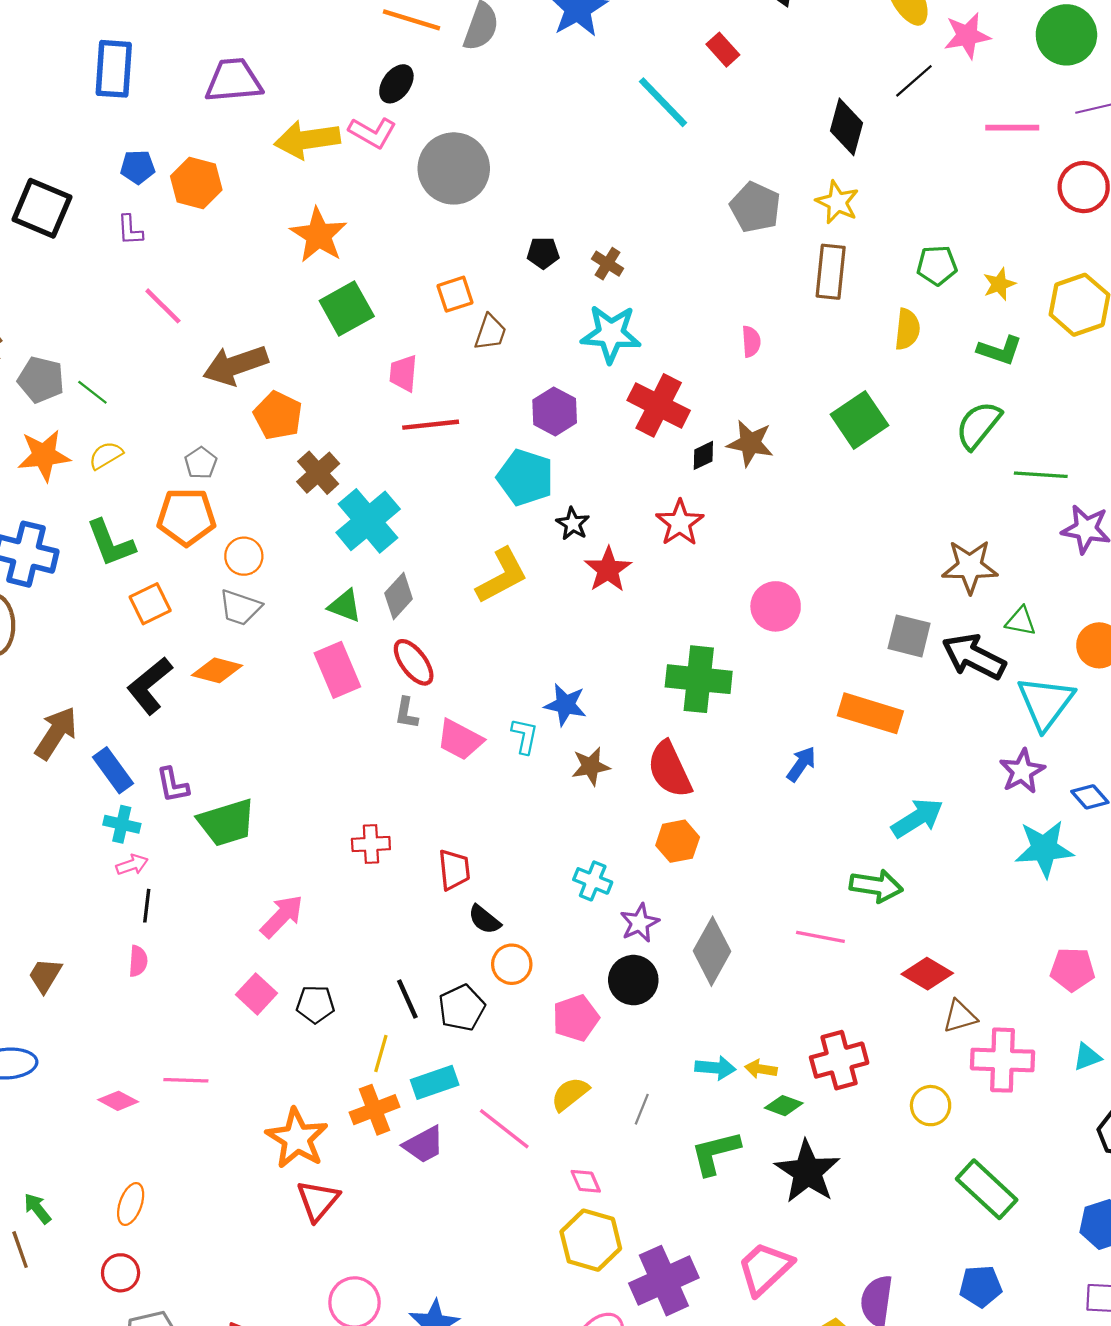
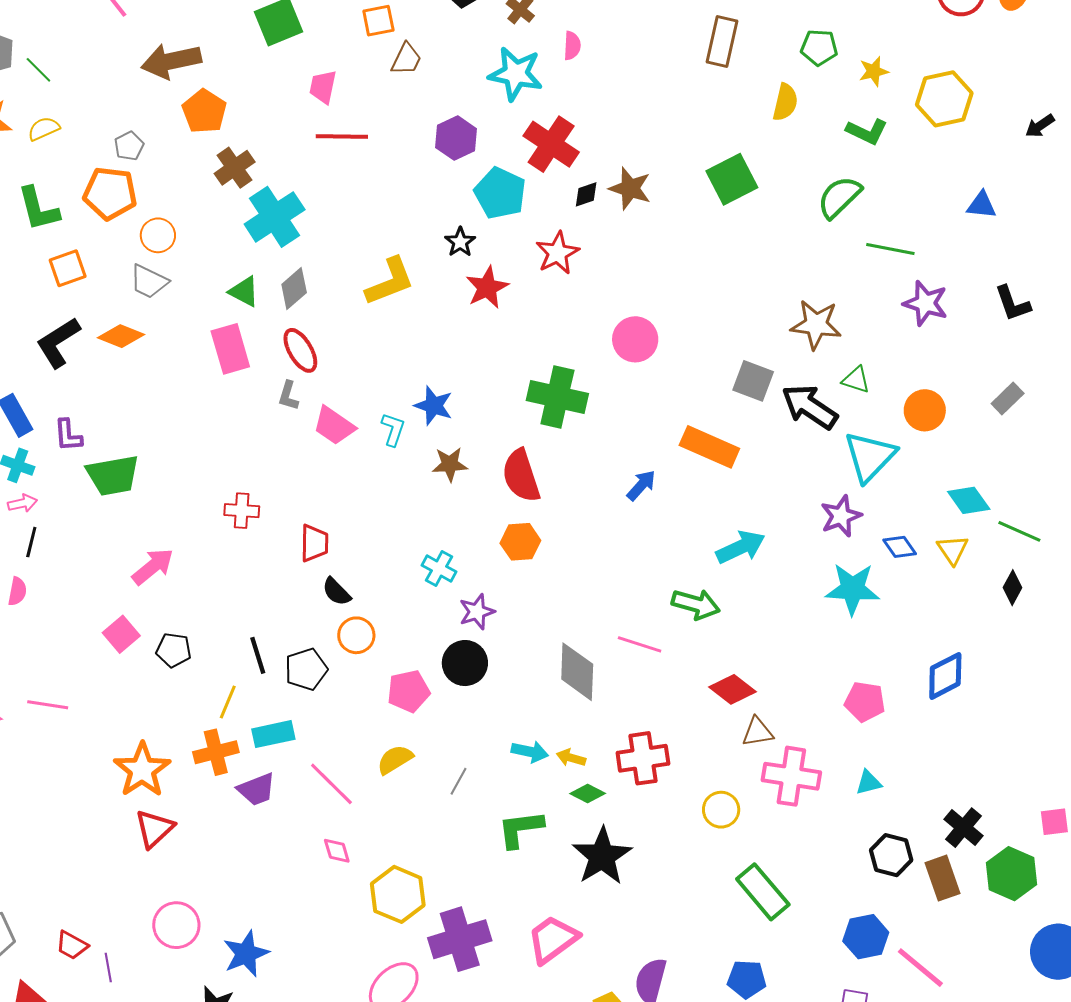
pink semicircle: (751, 341) -> (572, 46), moved
cyan pentagon: (525, 477) -> (500, 193), moved
gray diamond: (712, 951) -> (577, 672), moved, turned -34
pink diamond: (586, 1181) -> (337, 851), moved

